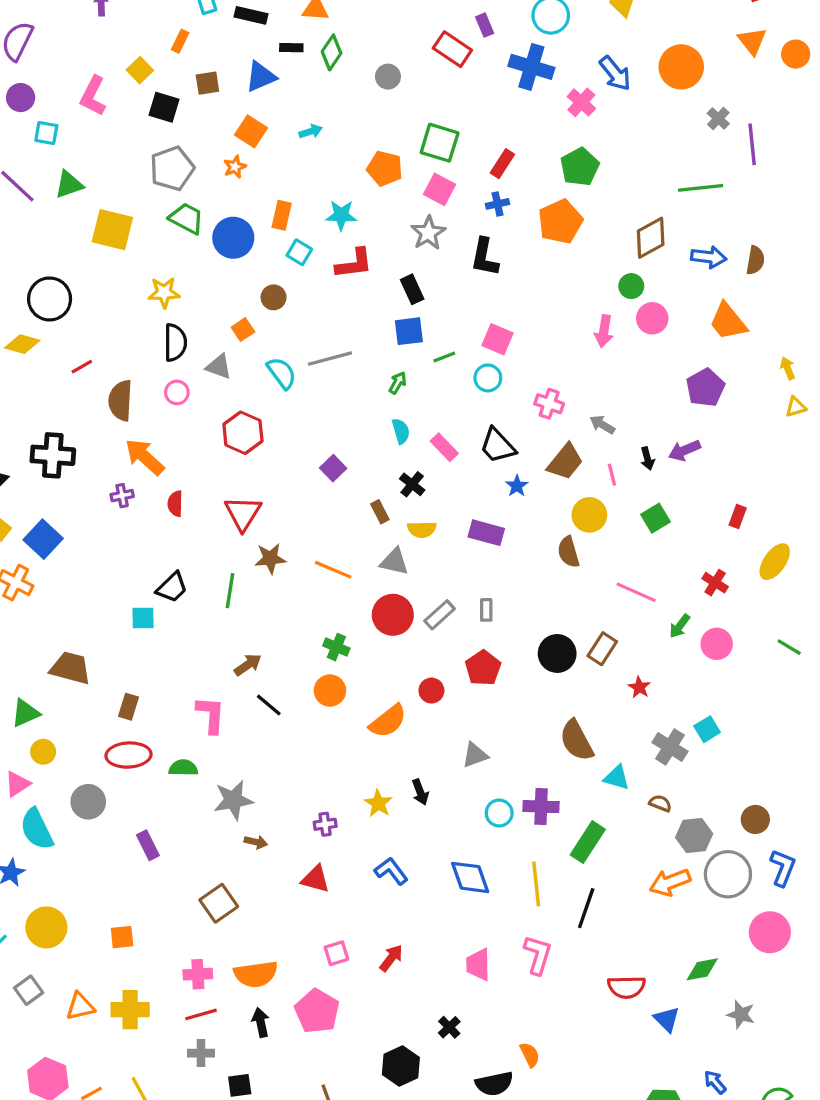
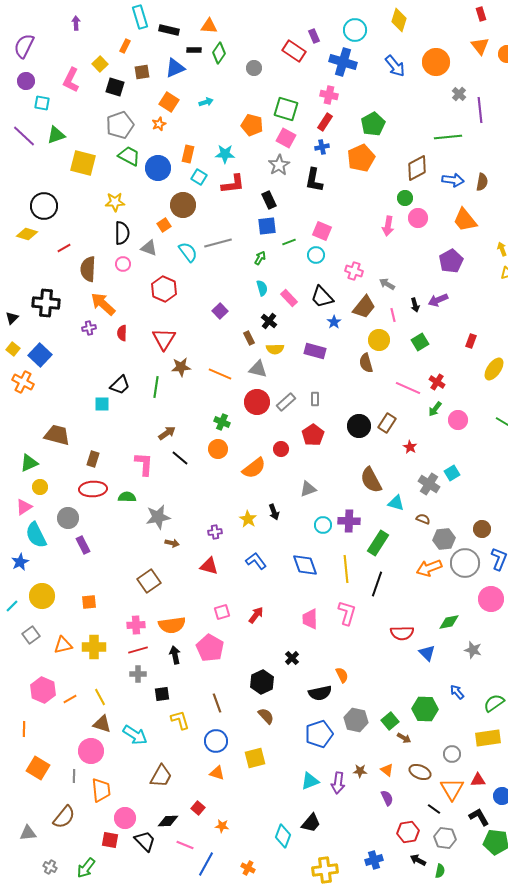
pink cross: (581, 102) -> (329, 95), moved, turned -30
brown circle: (274, 297) -> (183, 205), size x1.6
red cross: (715, 583) -> (437, 382), moved
purple rectangle: (148, 845) -> (83, 545), moved

